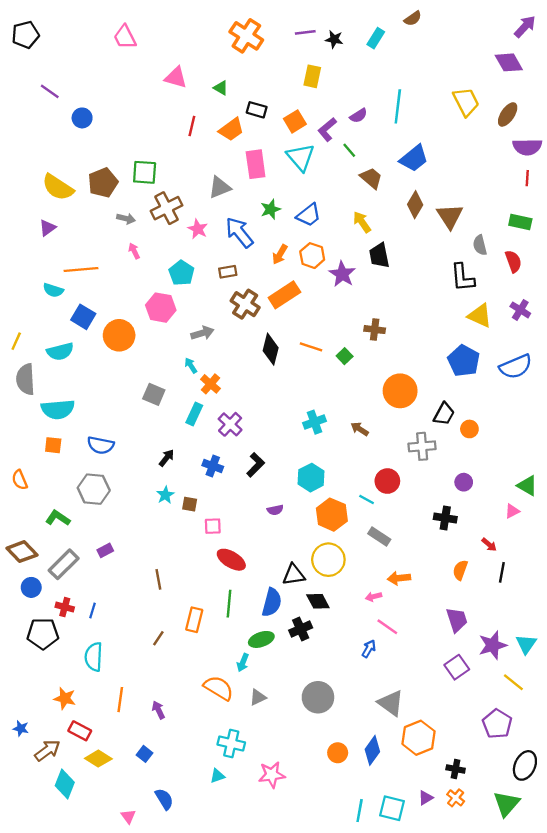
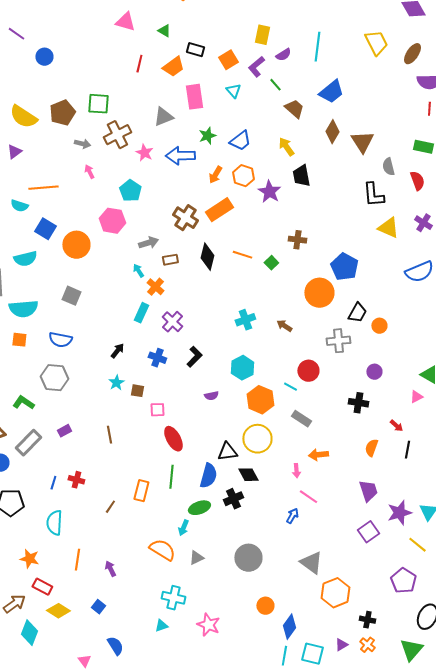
yellow rectangle: (312, 76) -> (262, 35), moved
cyan triangle: (301, 157) -> (233, 91), size x0.6
blue arrow: (239, 232) -> (180, 156), turned -52
brown rectangle: (228, 272) -> (170, 260), moved
blue pentagon: (464, 361) -> (344, 267), moved
gray square: (154, 394) -> (71, 296), moved
red ellipse: (231, 560) -> (173, 439), turned 30
brown line: (158, 579) -> (109, 435), moved
pink arrow: (373, 597) -> (296, 471), turned -80
red cross: (65, 607) -> (76, 480), moved
blue diamond: (372, 750) -> (289, 627), moved
pink star: (272, 775) -> (208, 625), turned 30

